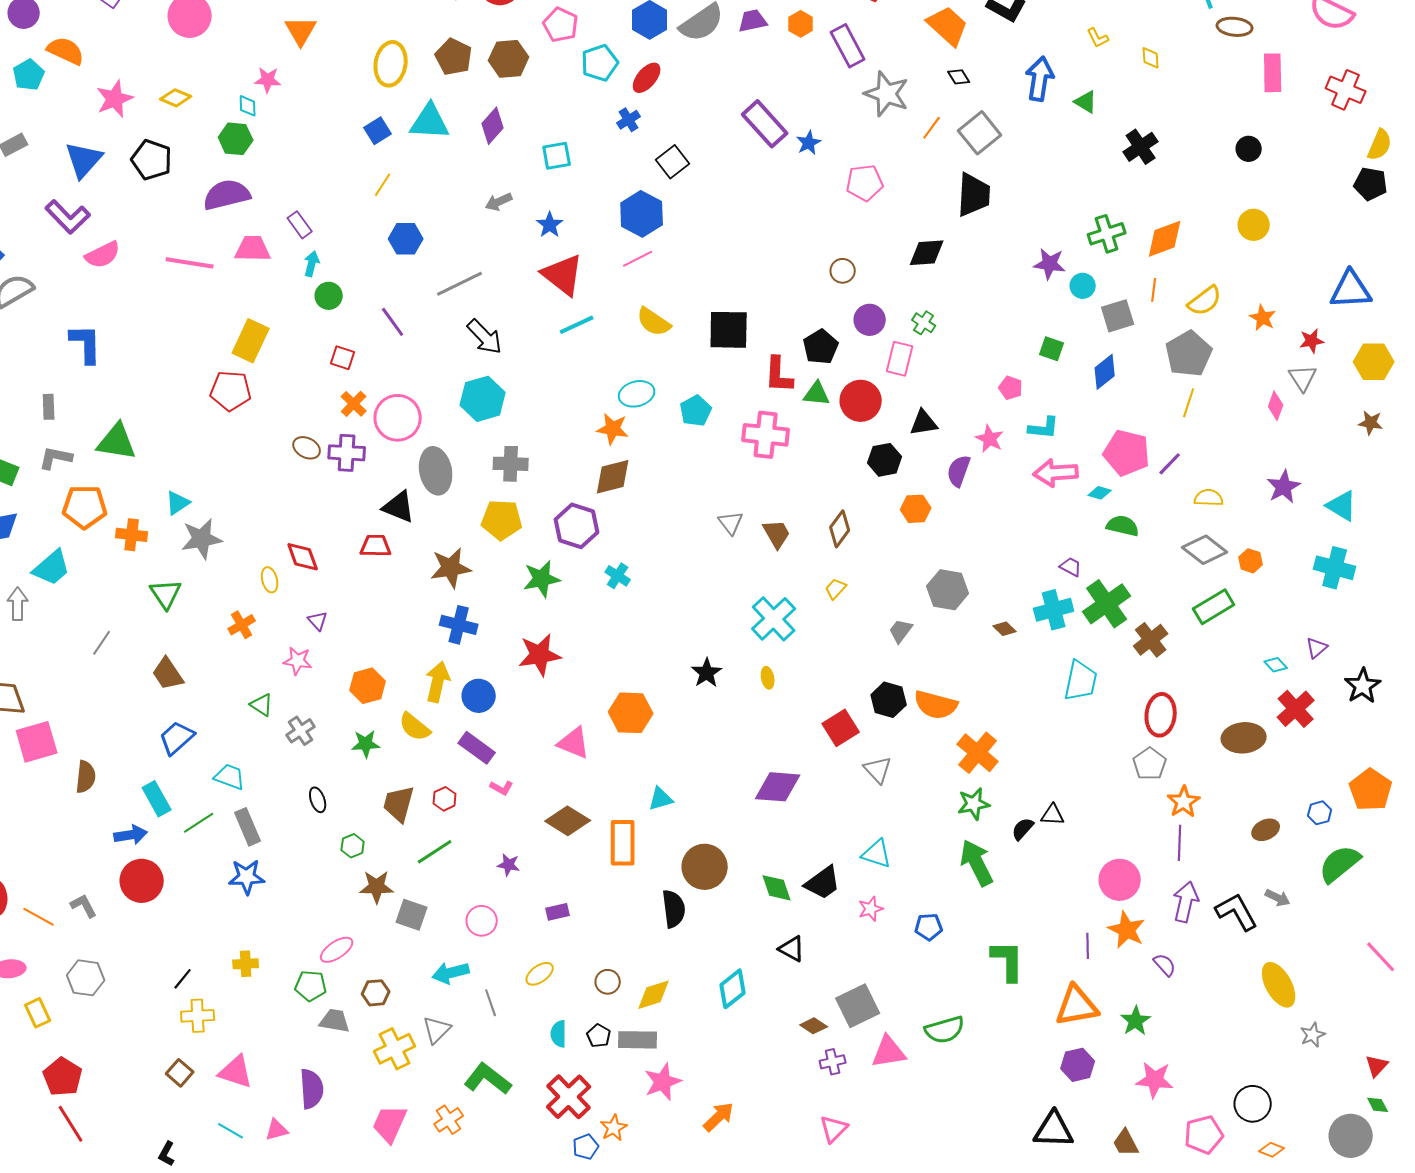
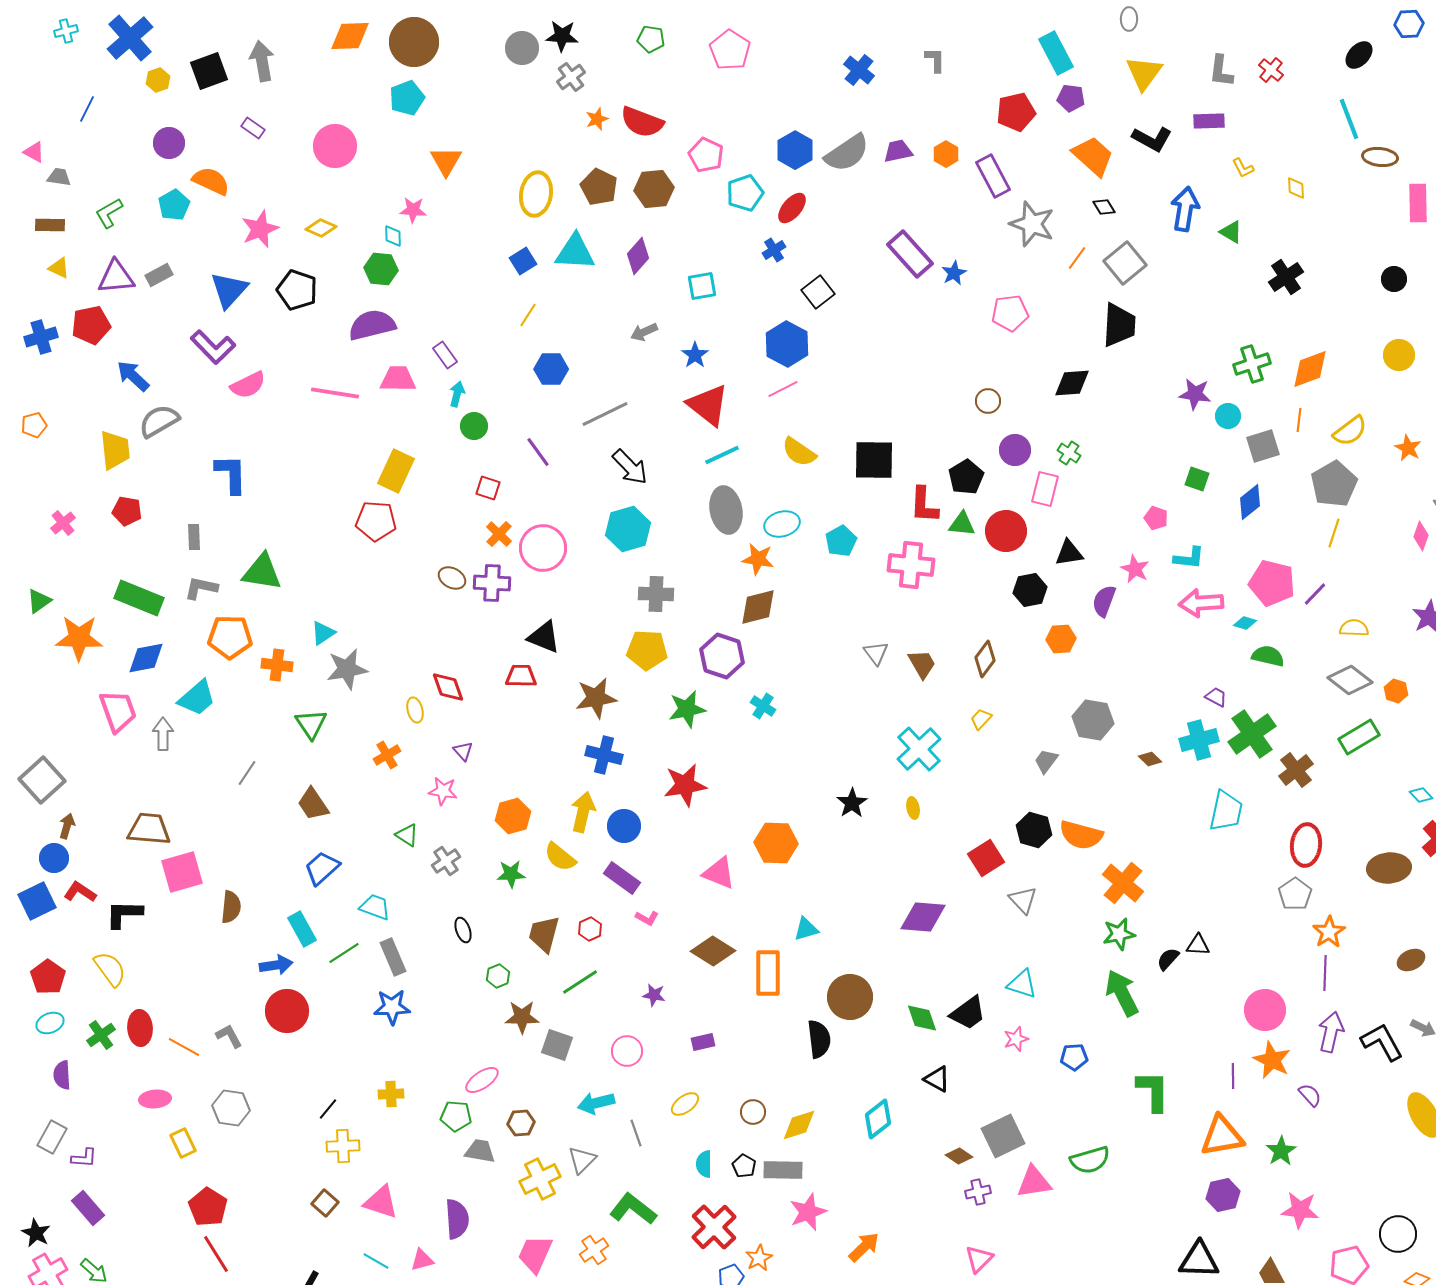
gray ellipse: (436, 471) -> (726, 510), moved

